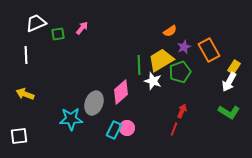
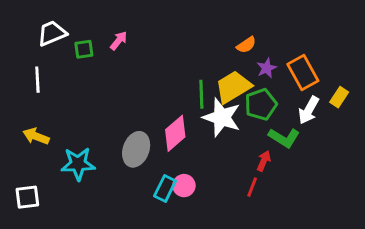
white star: (153, 81) -> (222, 117), size x1.5
white arrow: (229, 82) -> (309, 110), moved
green L-shape: (229, 112) -> (284, 138), moved
cyan star: (71, 119) -> (78, 164), moved

